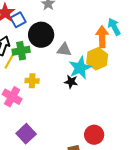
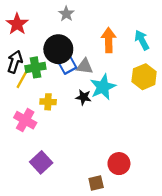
blue square: (18, 20) -> (67, 65), moved
orange arrow: (102, 37) -> (109, 40), moved
yellow hexagon: (97, 59) -> (144, 77), moved
black star: (71, 82) -> (83, 97), moved

